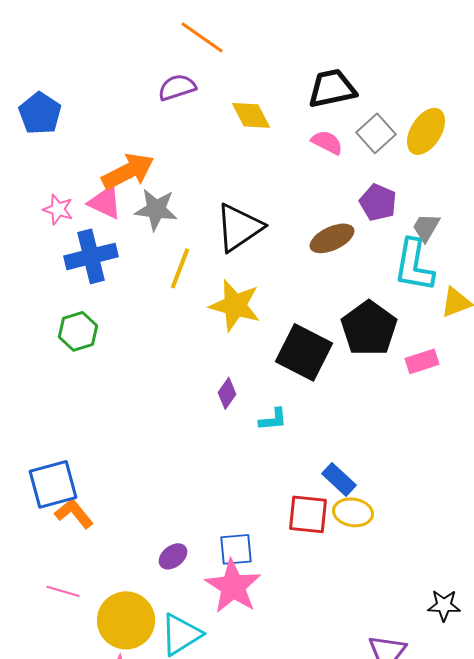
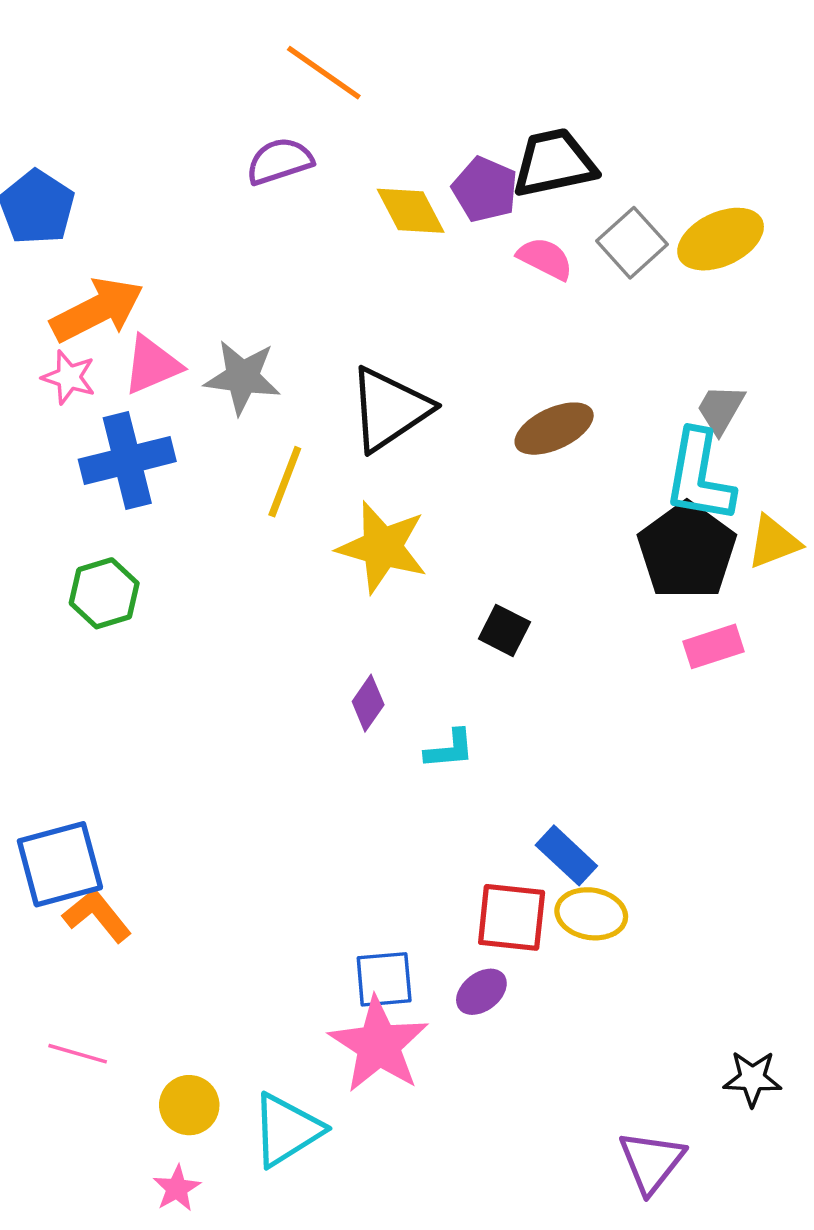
yellow ellipse: (426, 131) -> (721, 239), turned 33
orange arrow: (128, 171) -> (97, 310), moved
pink triangle: (105, 202) -> (152, 365), turned -48
purple pentagon: (378, 202) -> (485, 189), moved
black pentagon: (369, 328) -> (687, 551), moved
black square: (304, 352) -> (504, 630), size x0.5
purple ellipse: (173, 556) -> (481, 992), moved
yellow circle: (126, 620) -> (189, 1105), size x0.6

